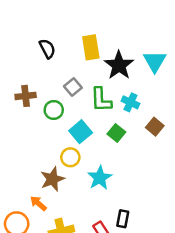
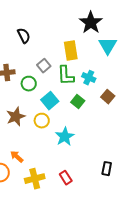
yellow rectangle: (91, 47) -> (71, 51), moved
black star: (119, 65) -> (91, 23), moved
brown star: (52, 179) -> (16, 117), moved
black rectangle: (123, 219) -> (107, 169), moved

